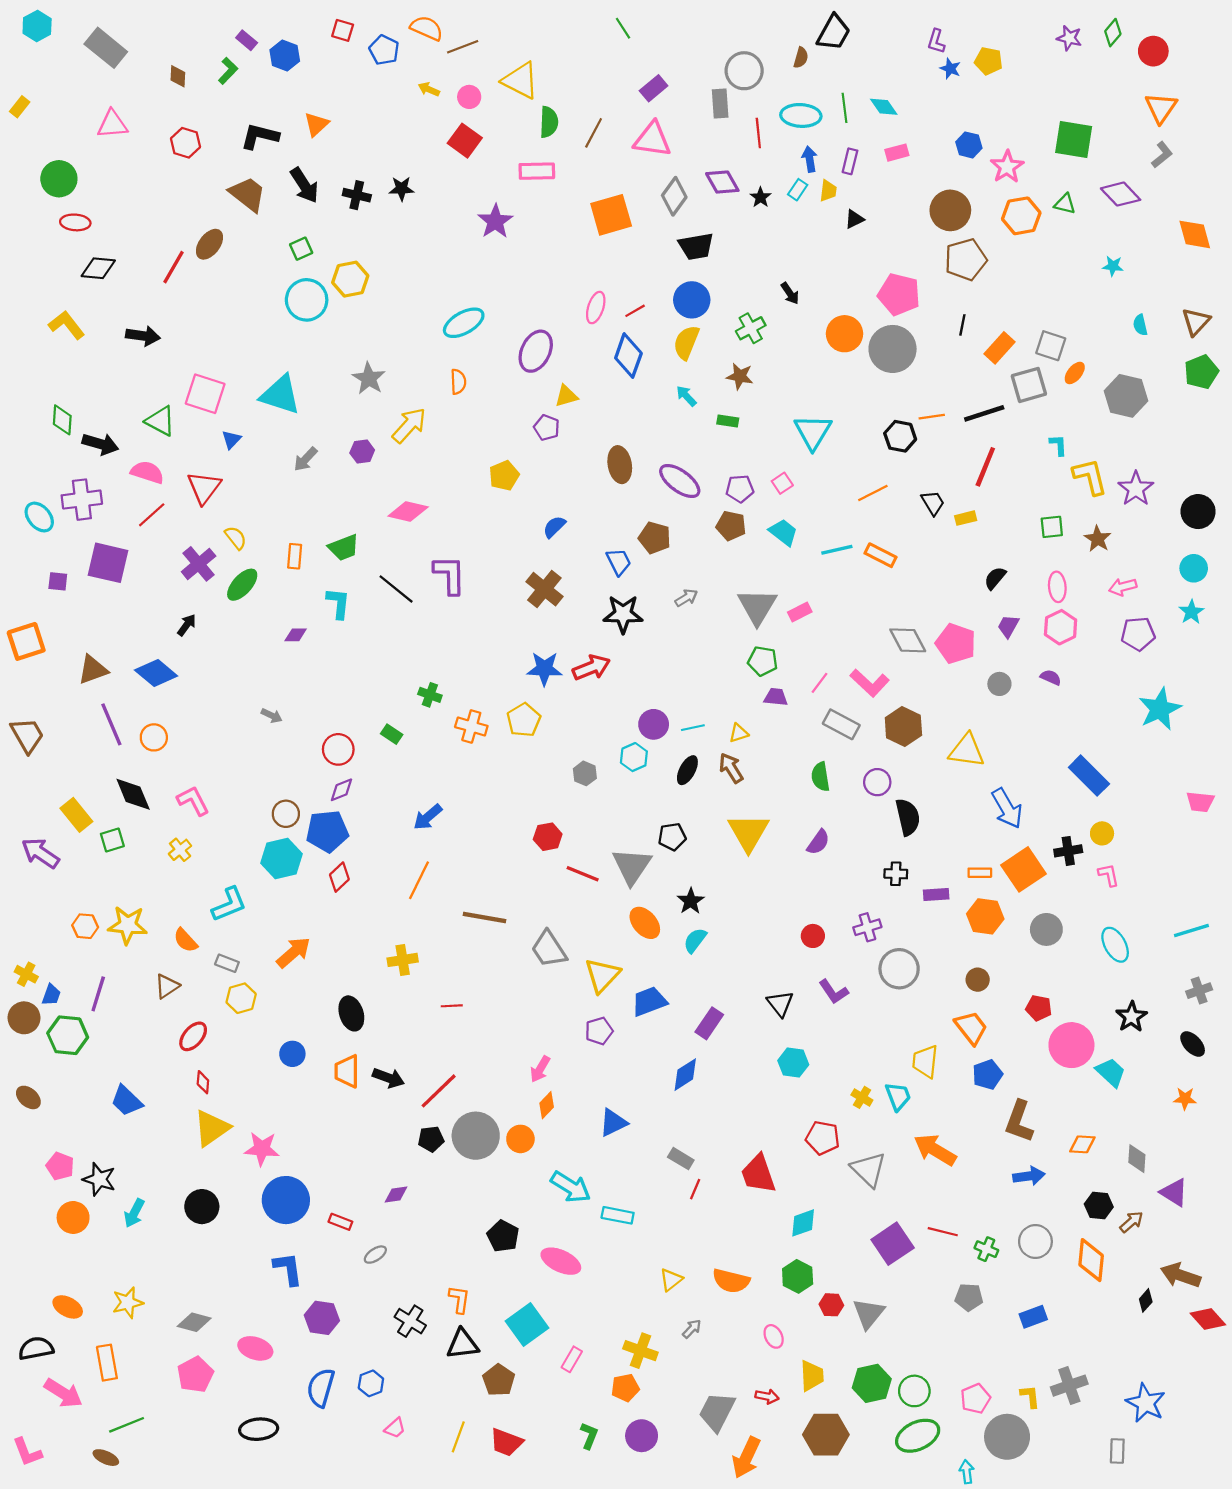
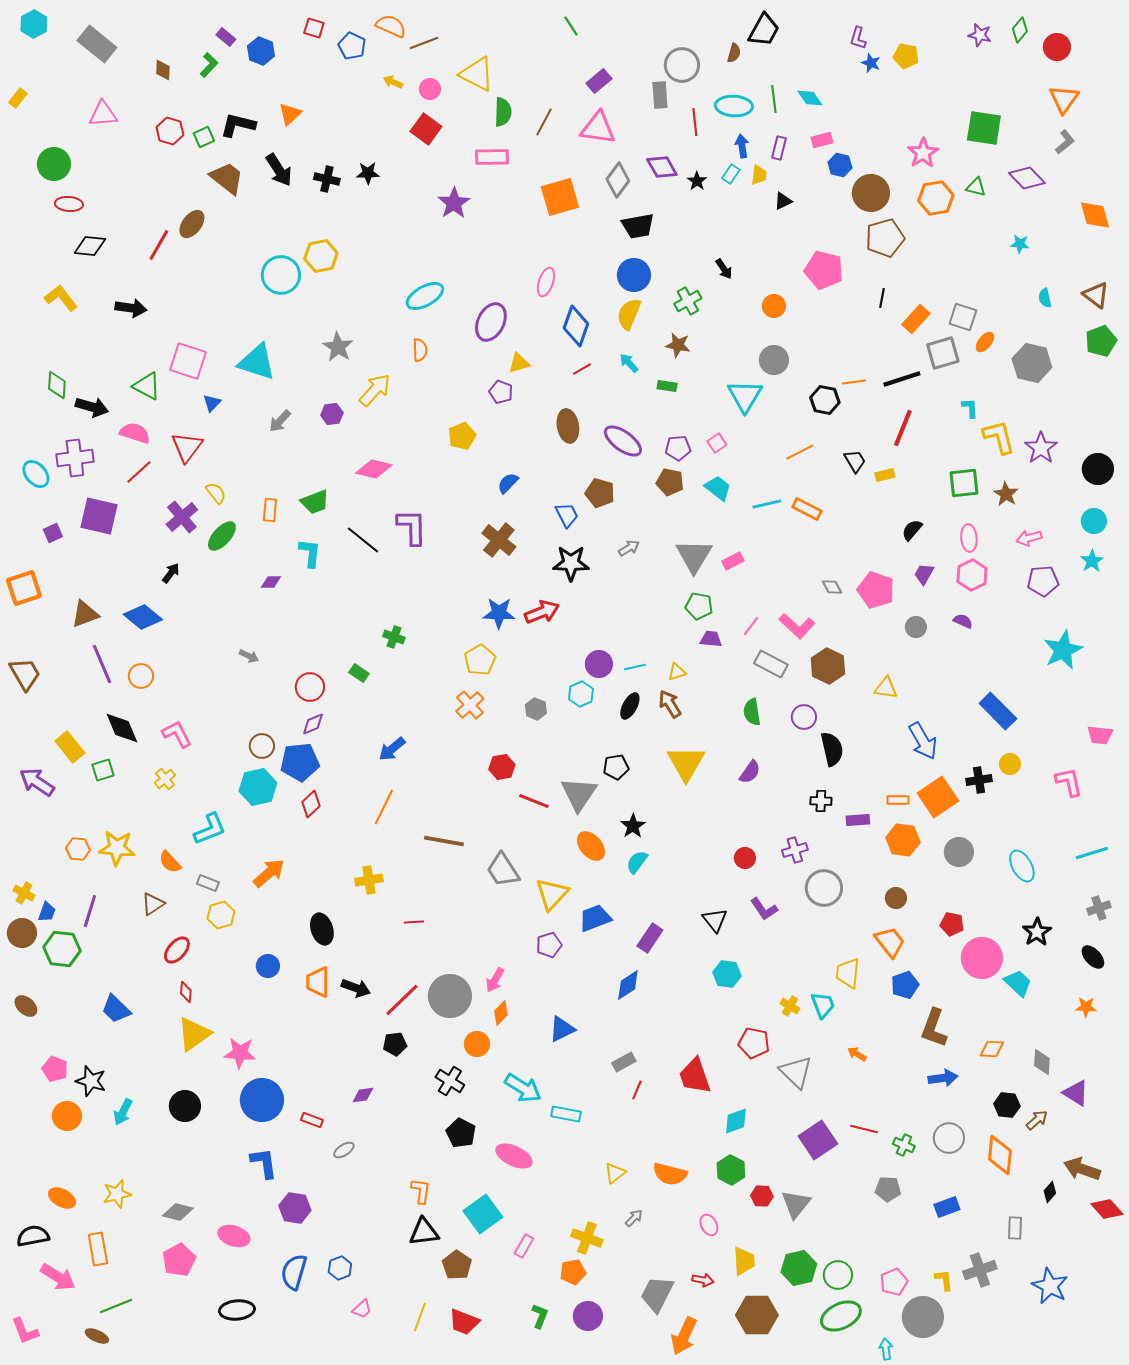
blue hexagon: (969, 145) -> (840, 165), moved
green square: (301, 249) -> (204, 137), moved
red line: (635, 311) -> (582, 369), moved
brown triangle: (1196, 322) -> (1096, 295), turned -36
orange circle: (845, 334) -> (774, 306), size x0.7
gray circle: (893, 349) -> (774, 360), moved, size x0.7
green square: (1052, 527) -> (964, 483), size x1.4
purple square: (58, 581) -> (53, 533), turned -30
gray diamond: (908, 640) -> (832, 587), size x0.6
orange cross: (471, 726) -> (470, 705), moved, turned 32
yellow triangle: (967, 751) -> (886, 688), size x0.7
pink L-shape: (1109, 875) -> (1069, 782), moved, size x1.4
gray circle: (476, 1136) -> (450, 996), moved
orange arrow: (935, 1150) -> (857, 1054), size x0.5
gray rectangle: (681, 1159) -> (624, 1062), turned -60
black cross: (410, 1321) -> (450, 1081), moved
gray rectangle: (1117, 1451) -> (1015, 1228), moved

